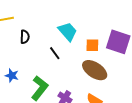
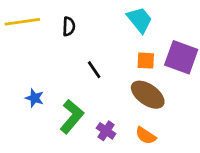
cyan trapezoid: (68, 32) -> (140, 20), moved
black semicircle: (25, 37) -> (69, 26), moved

